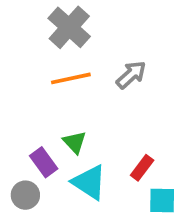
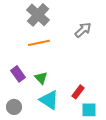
gray arrow: (131, 75) -> (83, 30), moved
purple rectangle: (44, 162) -> (18, 74), moved

